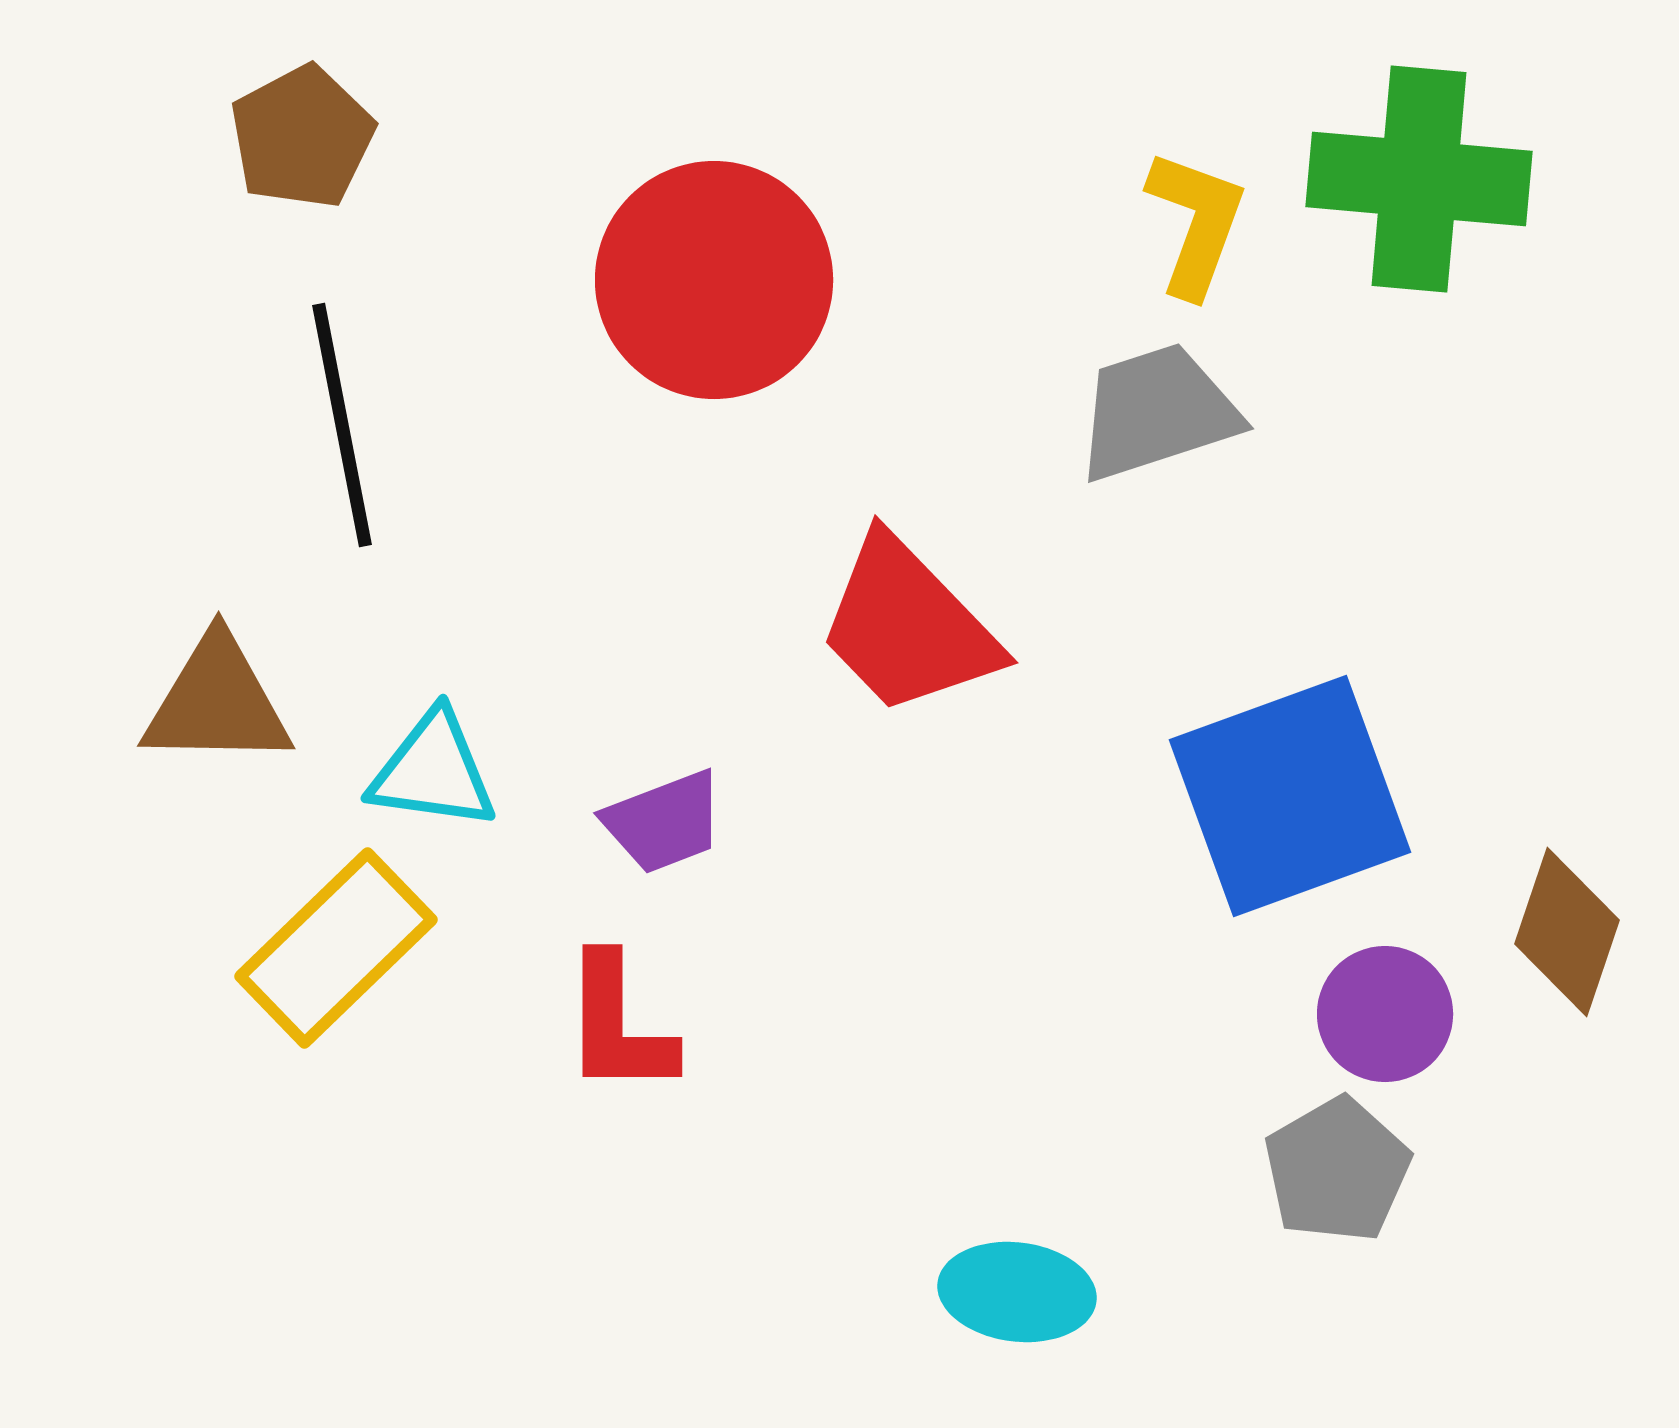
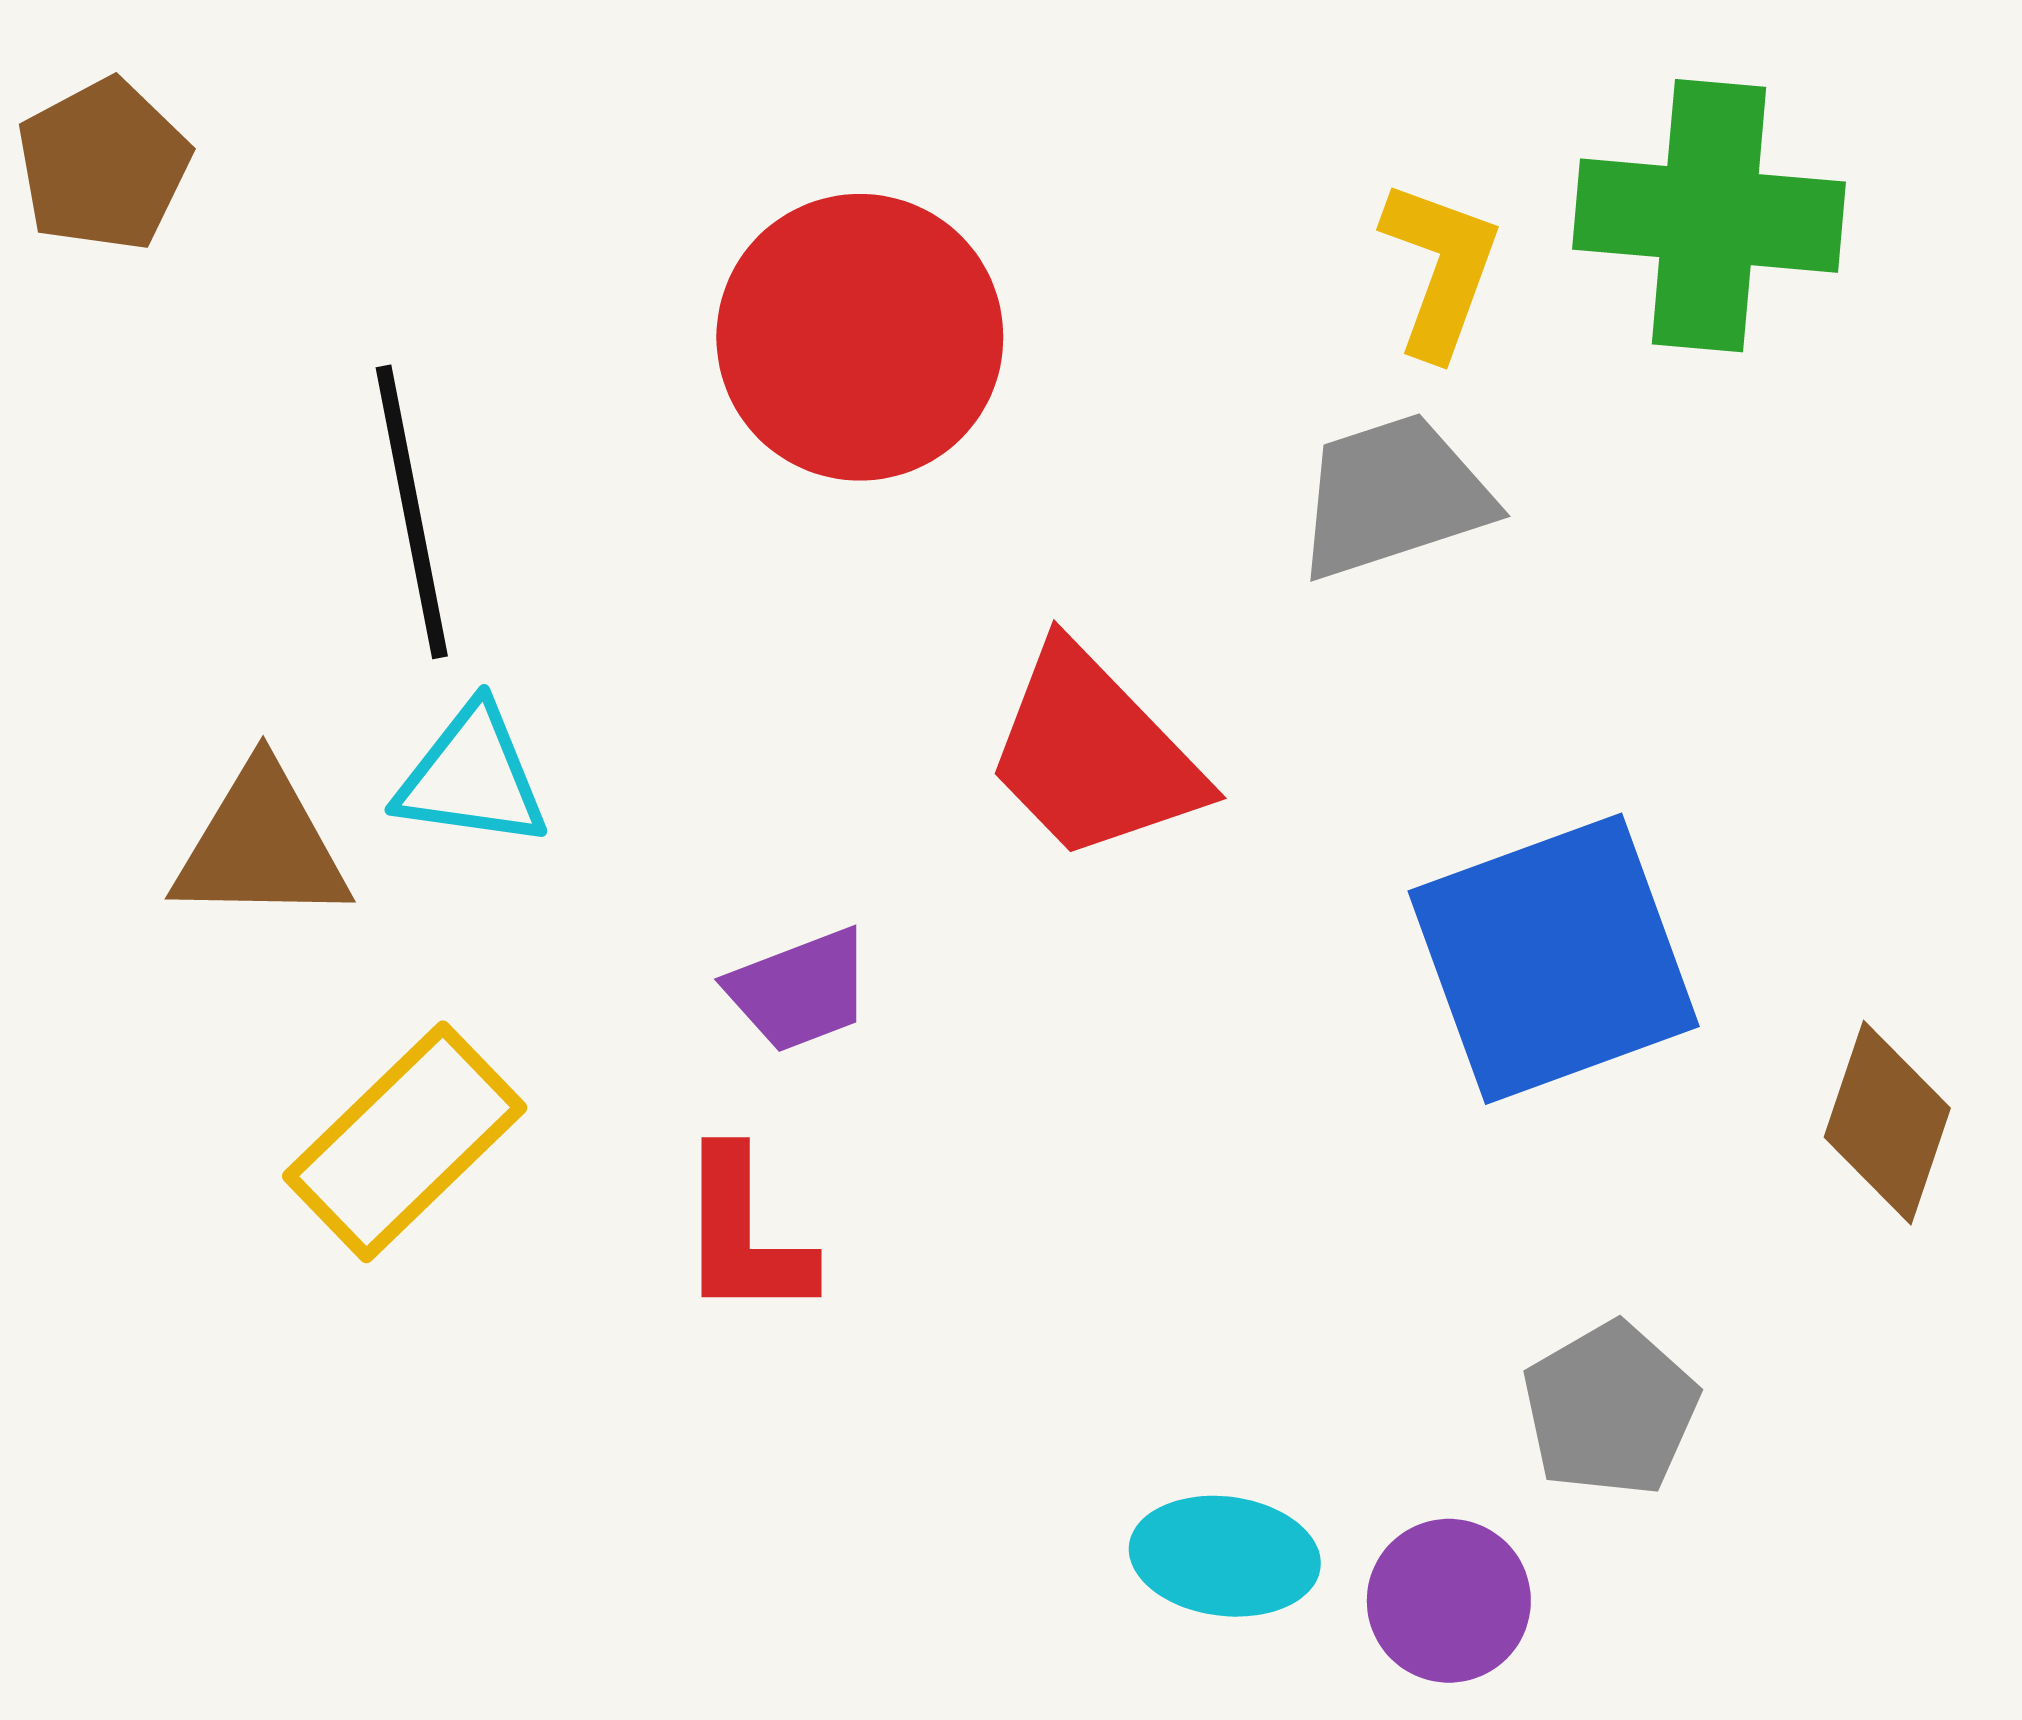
brown pentagon: (302, 137) -> (103, 165), moved
cyan triangle: (433, 771) -> (472, 777), moved
purple circle: (1385, 1014) -> (1449, 1601), moved

